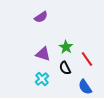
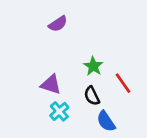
purple triangle: (43, 54) -> (51, 85), moved
blue semicircle: (85, 87) -> (106, 121), moved

